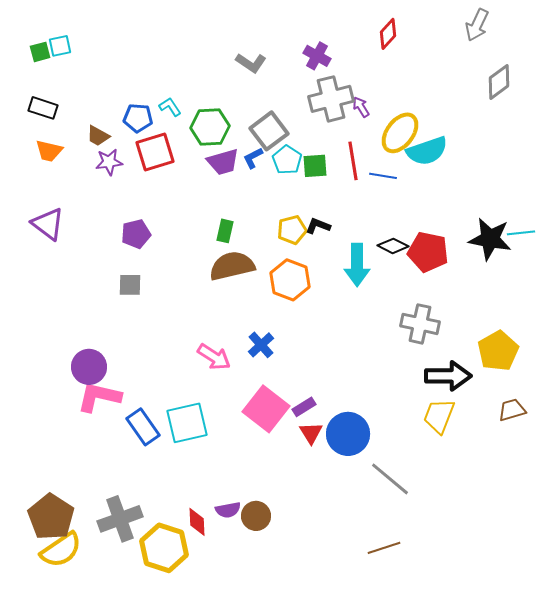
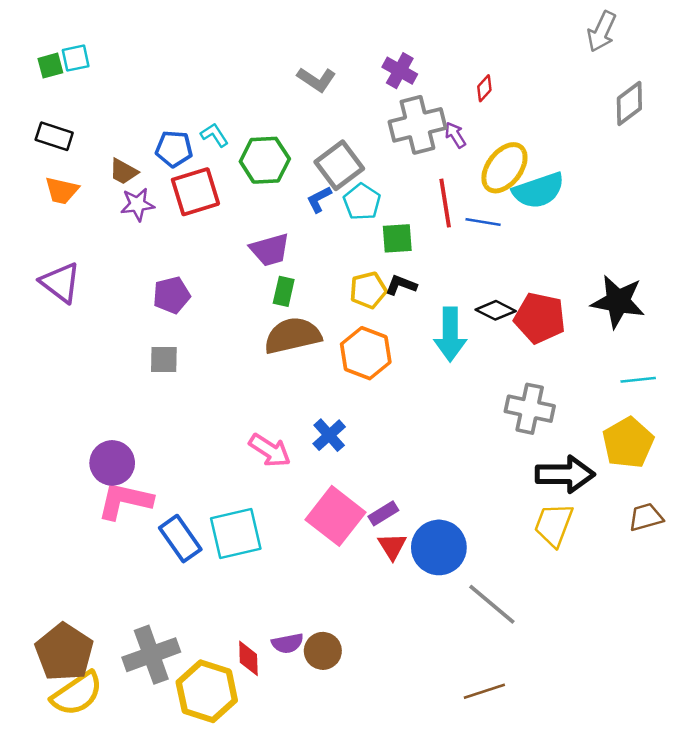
red diamond: (388, 34) -> (484, 88), moved, size x0.7
purple trapezoid: (223, 162) -> (270, 250), moved
green square: (315, 166) -> (397, 238), moved
cyan line: (521, 233) -> (638, 380), moved

